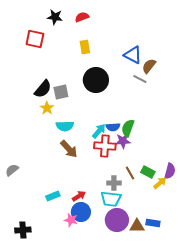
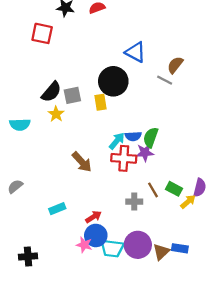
yellow rectangle: (85, 47) -> (100, 102), moved
blue triangle: (133, 55) -> (135, 52), moved
cyan semicircle: (65, 126) -> (20, 125), moved
cyan rectangle: (53, 196) -> (57, 209), moved
cyan trapezoid: (111, 199) -> (112, 248), moved
brown triangle: (137, 226) -> (161, 252), turned -42

